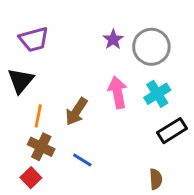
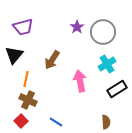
pink arrow: (118, 92) -> (80, 81), moved
brown arrow: (76, 111) -> (52, 60), moved
blue line: (82, 160) -> (56, 122), moved

